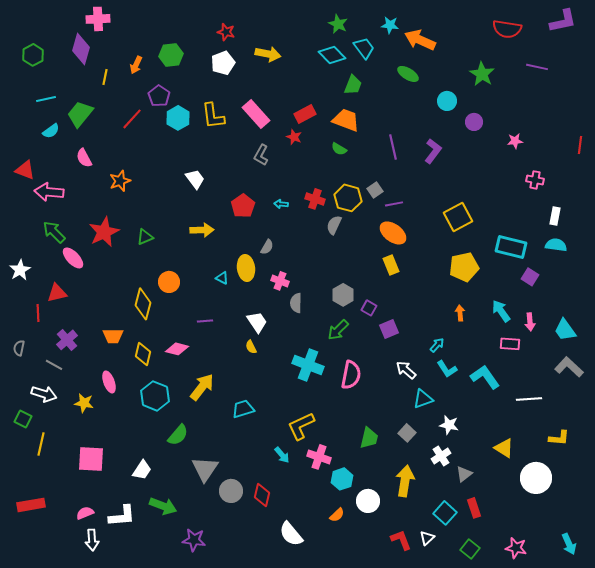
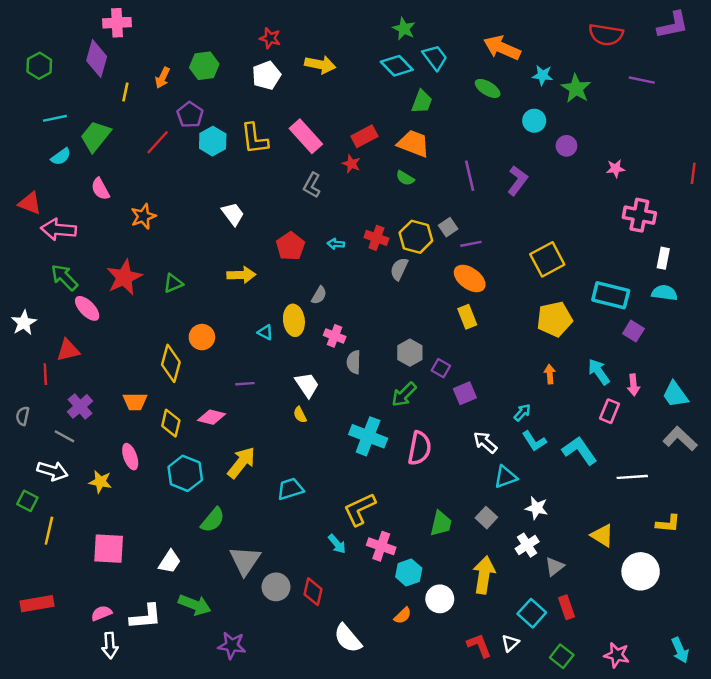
cyan star: (390, 25) -> (543, 75), moved
pink cross: (535, 180) -> (639, 215), size x1.5
pink rectangle: (510, 344) -> (610, 411), turned -72

